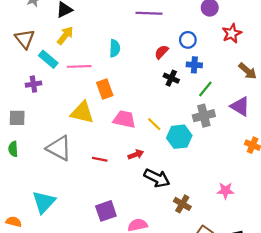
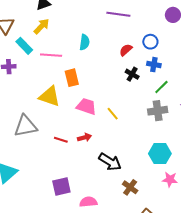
cyan hexagon: (179, 137) -> (160, 154), moved
gray triangle: (59, 148) -> (26, 126), turned -45
red arrow: (136, 154) -> (84, 137), moved

